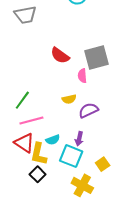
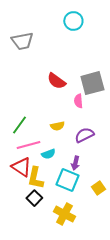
yellow semicircle: (69, 99) -> (57, 126), moved
cyan semicircle: (53, 140) -> (48, 154), moved
yellow cross: (82, 185) -> (64, 214), moved

